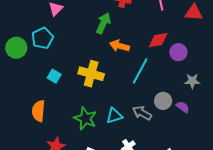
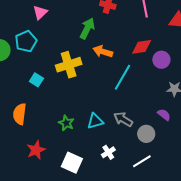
yellow cross: (91, 74) -> (69, 65), moved, turned -35
gray circle: (163, 101) -> (146, 134), moved
green star: (85, 118) -> (66, 123), size x0.7

